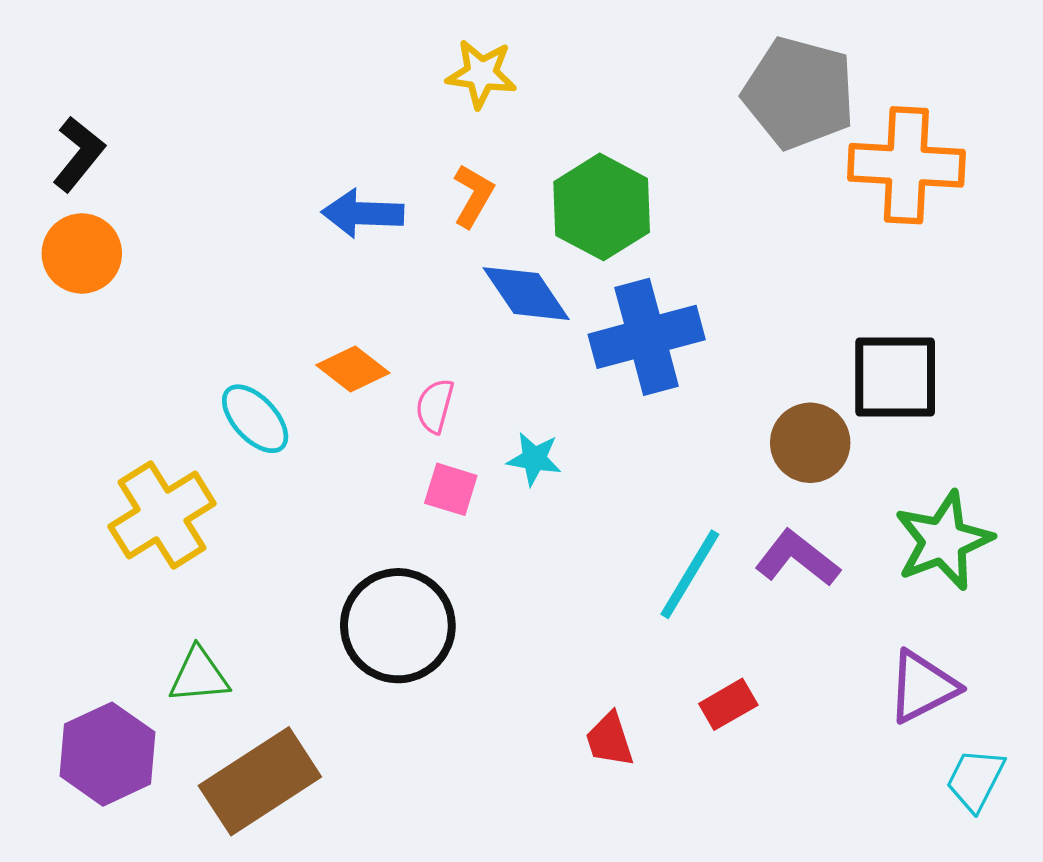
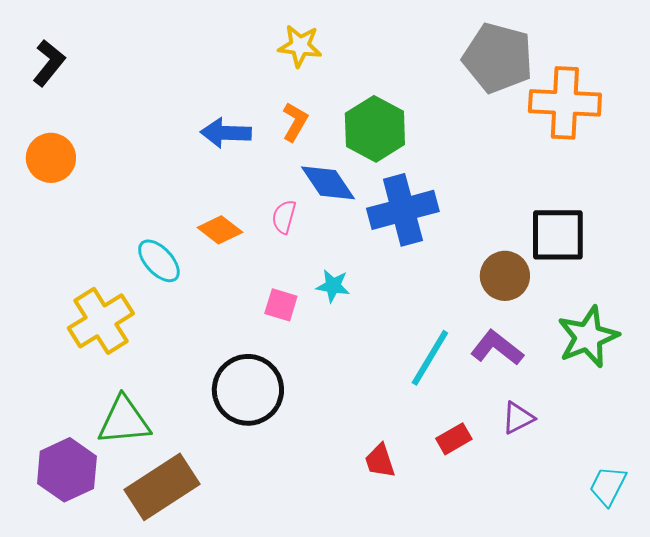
black L-shape: (79, 154) -> (49, 63), moved
pink semicircle: (435, 406) -> (284, 217), moved
green triangle: (199, 675) -> (124, 421), size x1.4
purple triangle: (922, 687) -> (518, 418), moved, size x0.7

